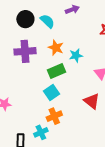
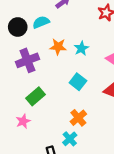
cyan semicircle: (47, 21) -> (41, 22), turned -49
green rectangle: (57, 71) -> (35, 96), moved
cyan square: (52, 92) -> (78, 82), moved

